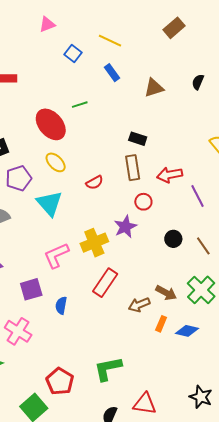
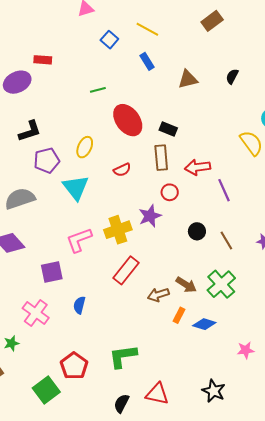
green line: (80, 105) -> (98, 90), moved
red ellipse: (51, 124) -> (128, 120), moved
yellow ellipse: (56, 162) -> (85, 147), turned 65
blue semicircle: (61, 305) -> (79, 305), moved

